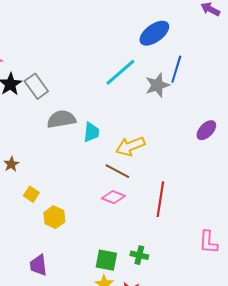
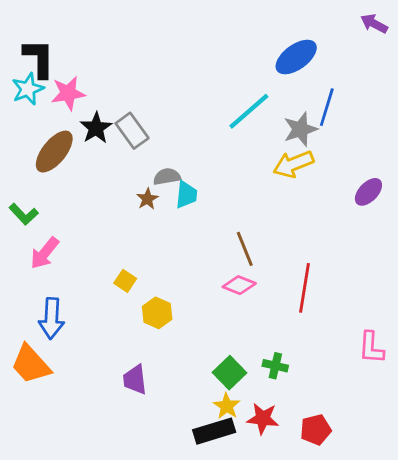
gray semicircle: (61, 119) -> (167, 177), size x0.7
cyan trapezoid: (91, 132) -> (186, 195), moved
yellow arrow: (130, 146) -> (293, 164), moved
brown star: (11, 164) -> (147, 199), moved
brown line: (117, 171) -> (245, 249), turned 40
green square: (106, 260) -> (229, 373), turned 35

